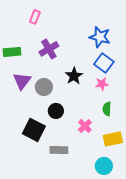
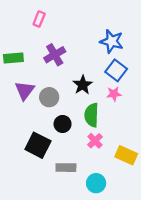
green semicircle: (107, 109) -> (92, 115), moved, size x1.5
yellow rectangle: (113, 139) -> (126, 155), turned 36
cyan circle: (104, 166) -> (96, 183), moved

